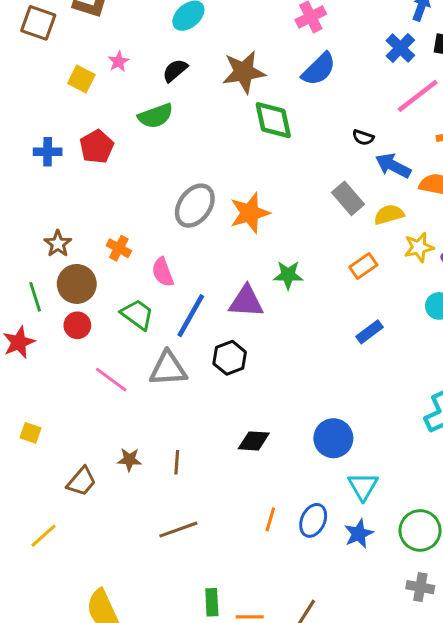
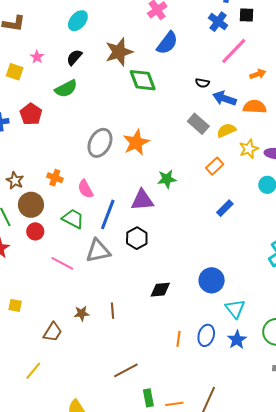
brown line: (178, 530) -> (126, 370), moved

